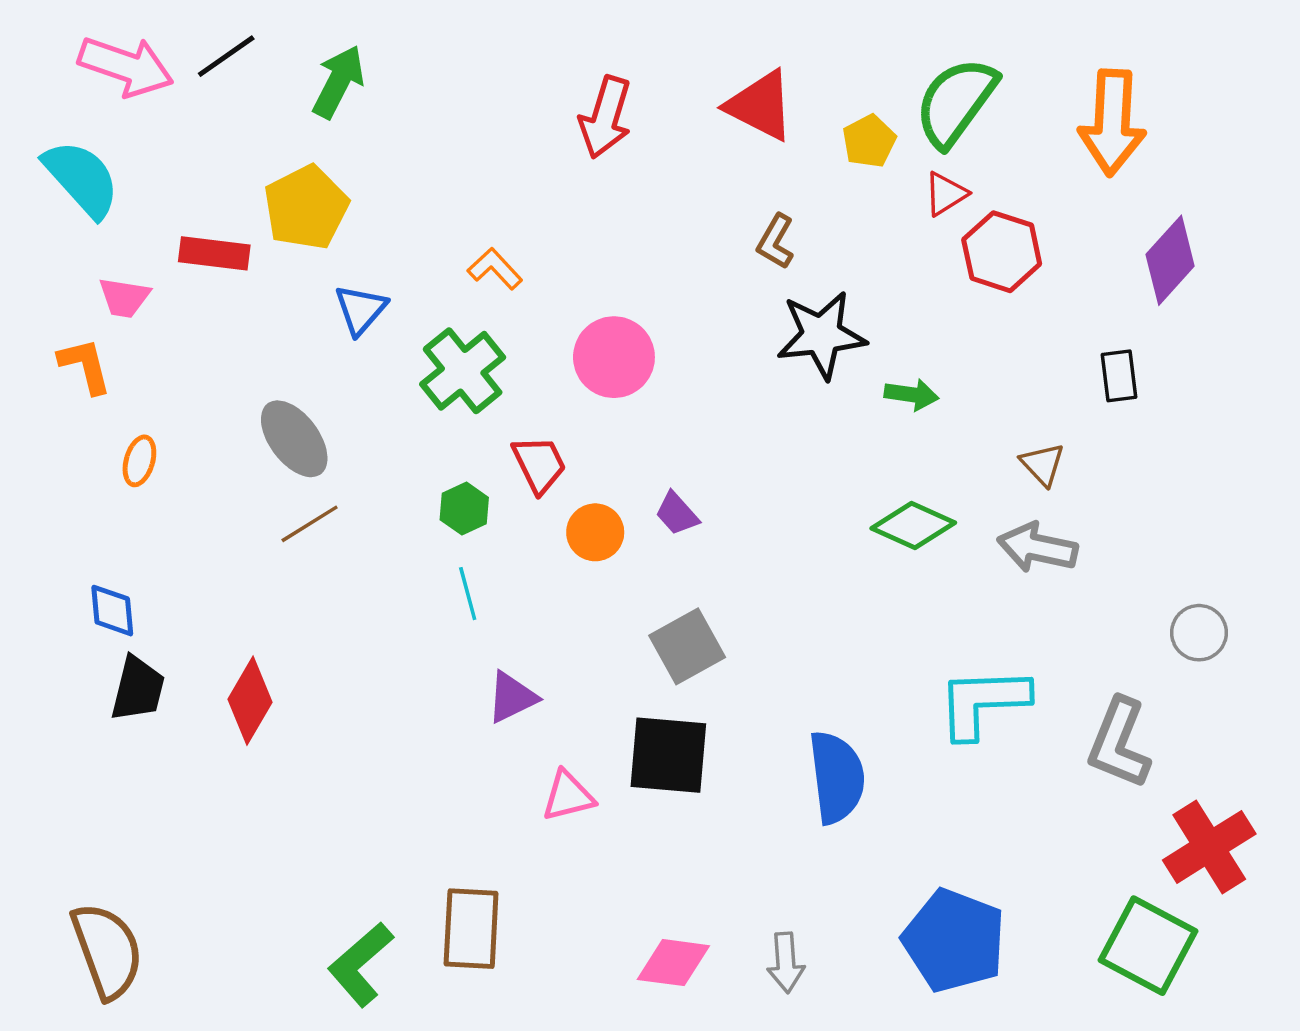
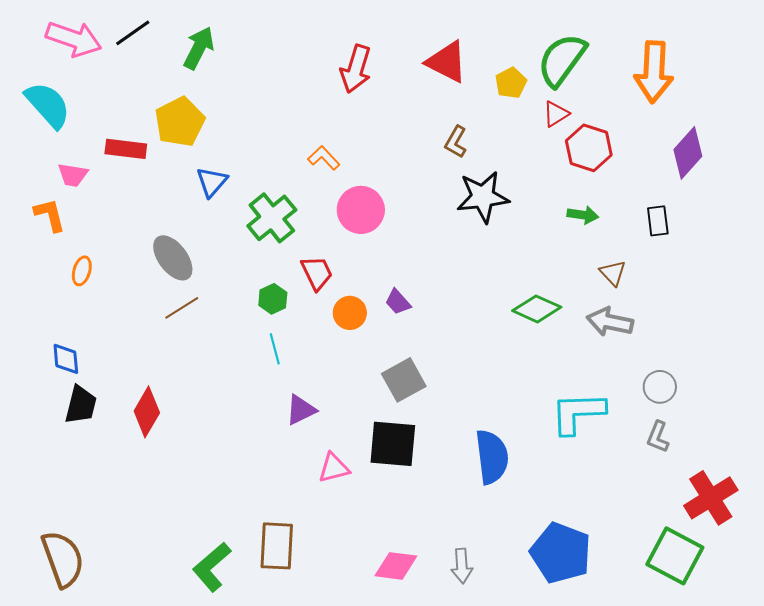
orange L-shape: (495, 269) -> (324, 158), moved
green arrow: (912, 395) -> (583, 215), moved
gray circle: (1199, 633) -> (660, 387), moved
gray L-shape: (1119, 743) -> (658, 437), size x0.6

